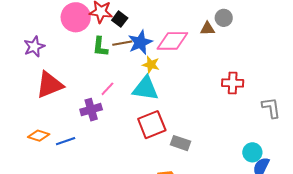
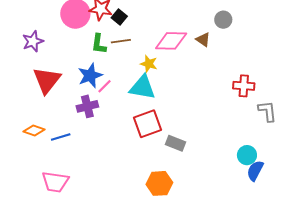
brown triangle: (208, 29) -> (203, 40), moved, turned 35
blue star: (140, 42) -> (90, 76), moved
red cross: (233, 83) -> (244, 86), moved
red triangle: (50, 85) -> (47, 80), turned -32

